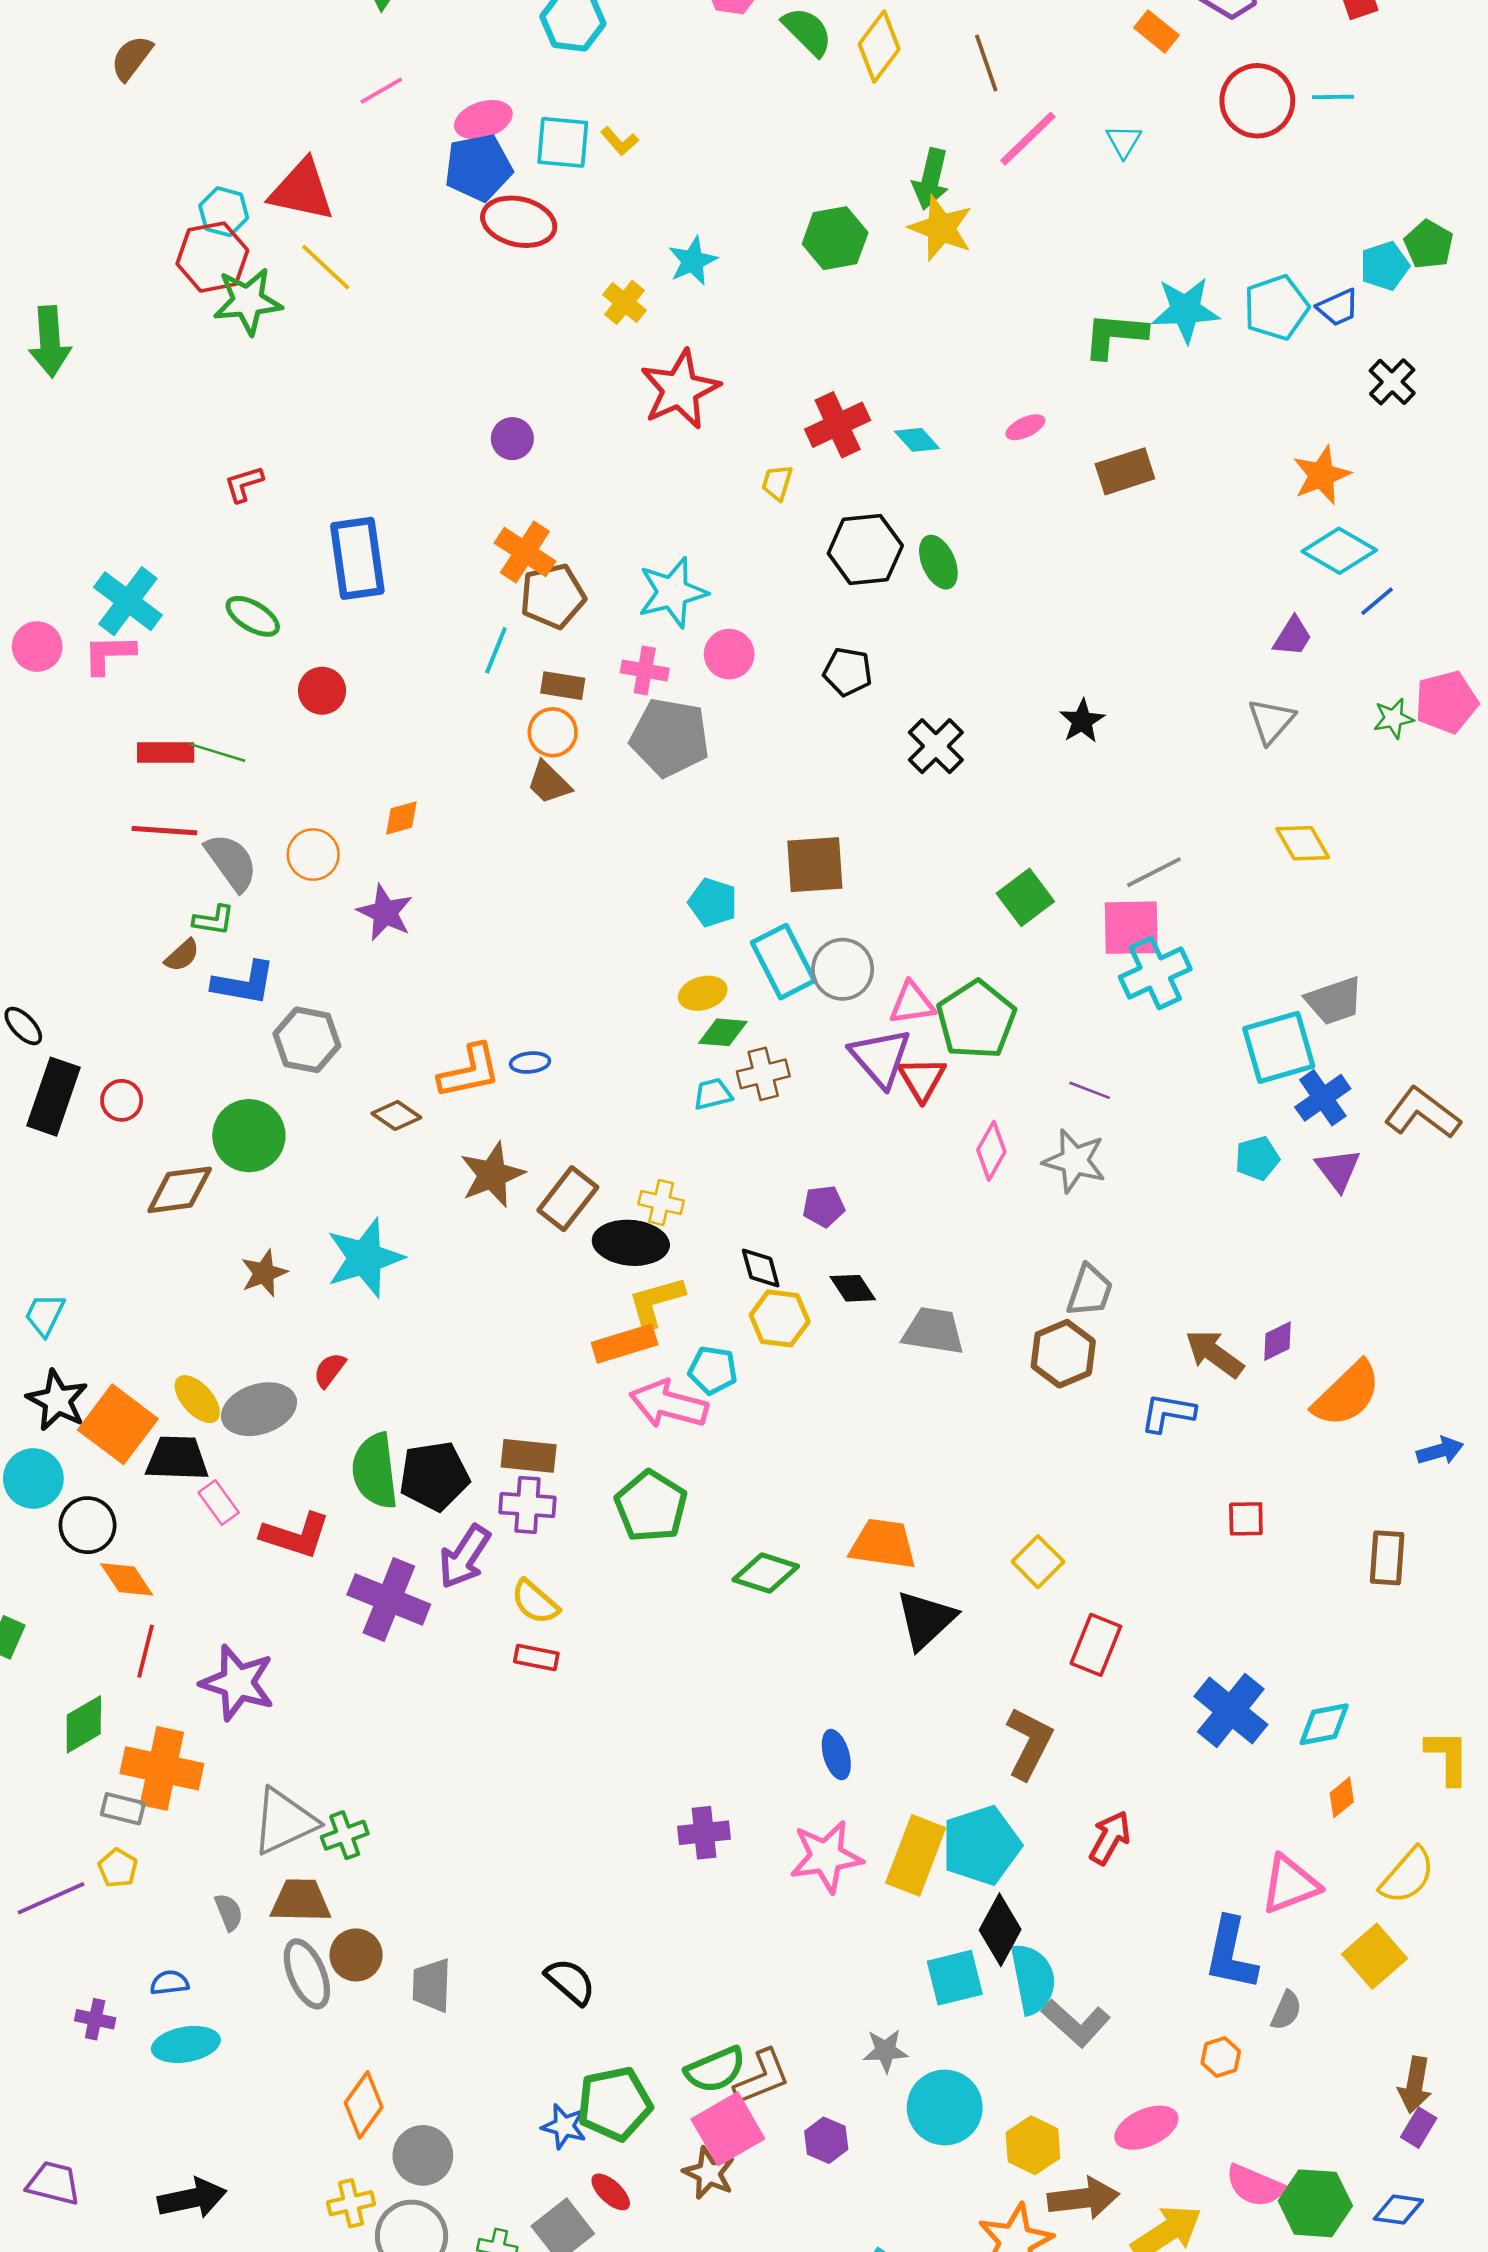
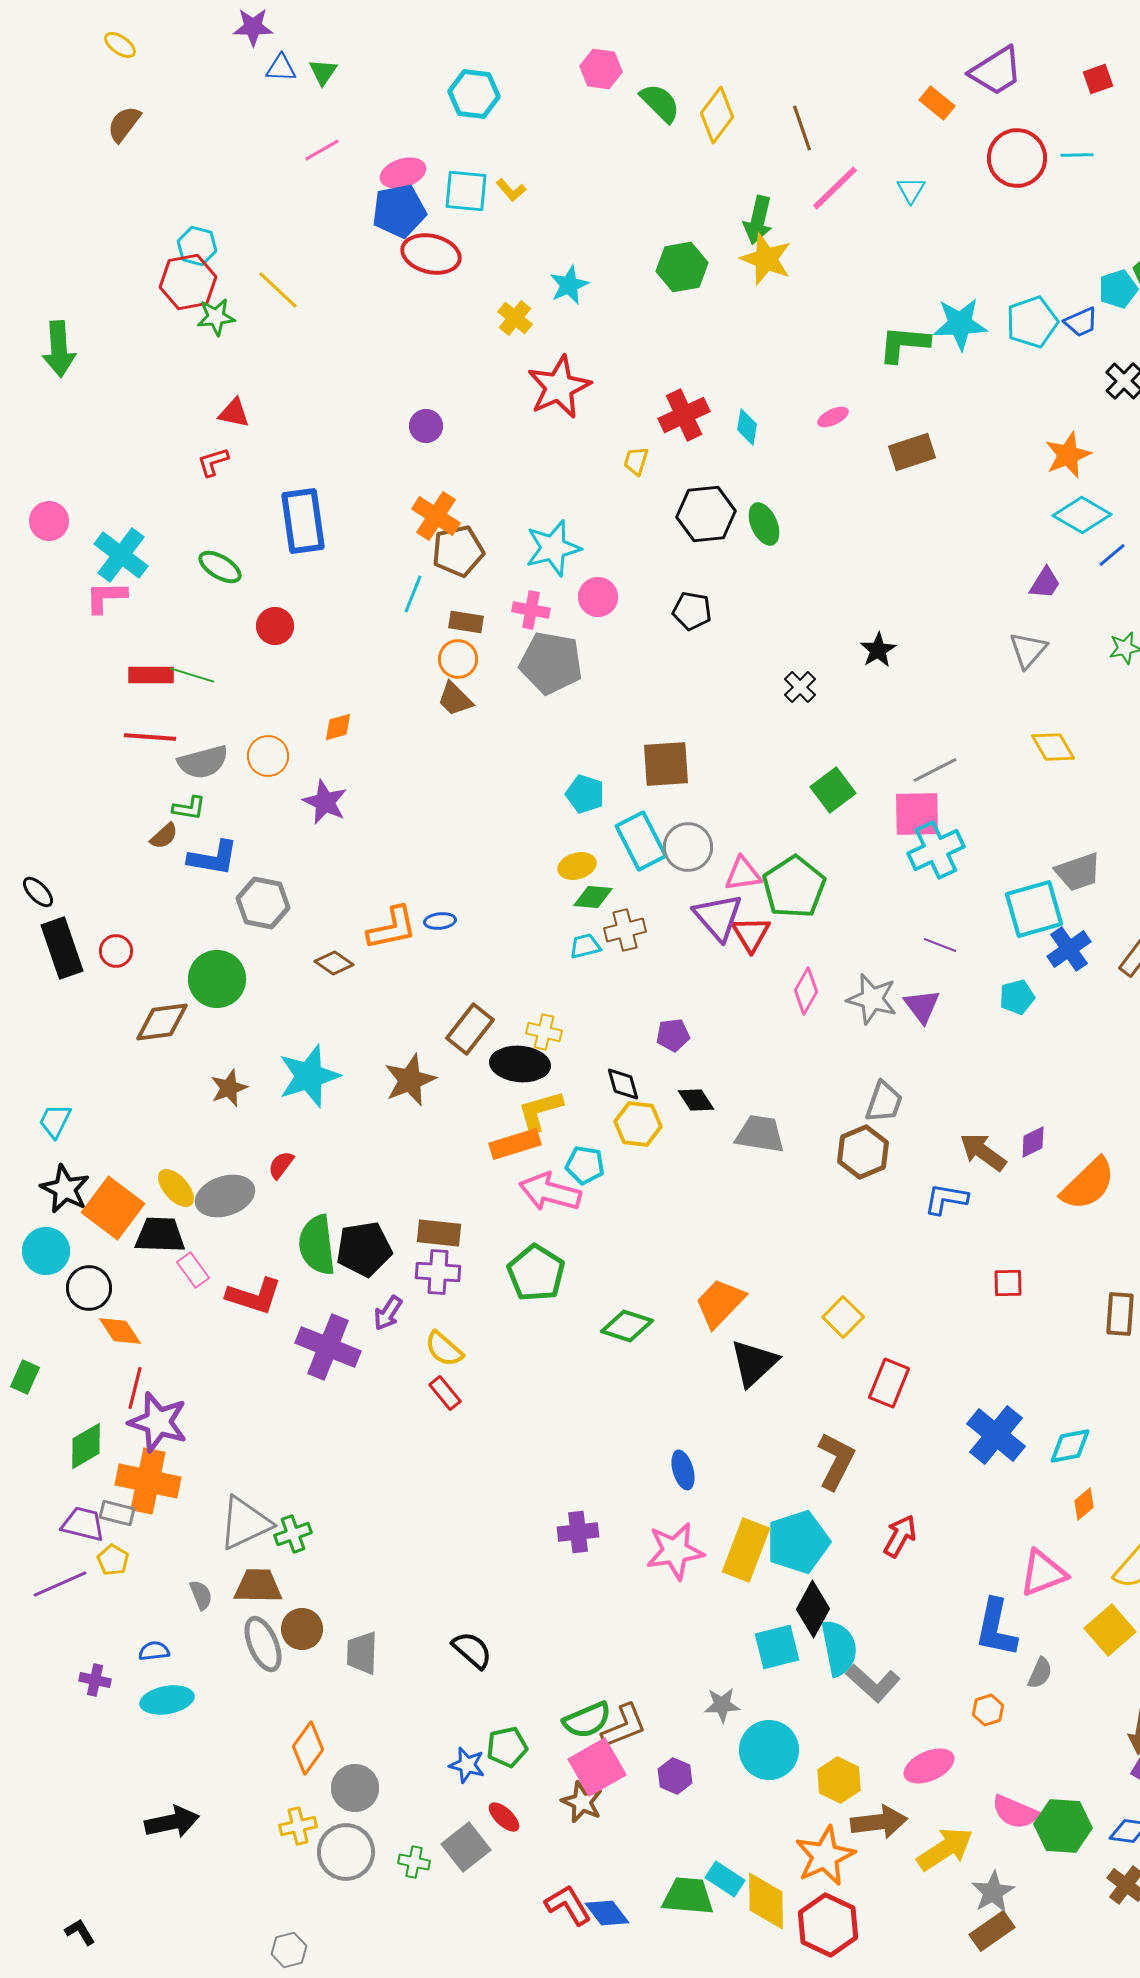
red triangle: (302, 190) -> (234, 413), moved, size x0.6
green star: (248, 301) -> (216, 317), size x0.7
cyan diamond: (917, 440) -> (747, 427), turned 51
pink circle: (37, 647) -> (49, 521), moved
black cross: (936, 746) -> (800, 687), moved, size x0.7
gray semicircle: (231, 862) -> (203, 762), turned 111
purple line: (1090, 1090) -> (940, 945), moved
black rectangle: (54, 1097) -> (62, 948), turned -38
purple triangle: (1338, 1170) -> (922, 1006), moved
brown star: (492, 1175) -> (410, 1080), moved
orange trapezoid: (883, 1544) -> (720, 1303), turned -54
purple arrow: (464, 1557) -> (388, 1313), size x0.7
red rectangle: (536, 1657) -> (445, 1393), turned 40
purple star: (238, 1683) -> (158, 1422), moved
green pentagon: (614, 2104) -> (507, 1747), size x0.7
purple trapezoid: (54, 2183) -> (83, 1524), moved

